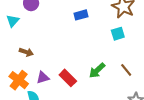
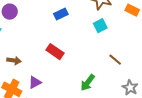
green arrow: (97, 70) -> (88, 83), moved
red rectangle: (68, 78) -> (55, 52), moved

